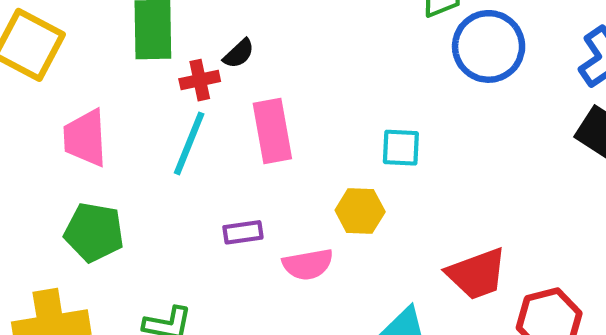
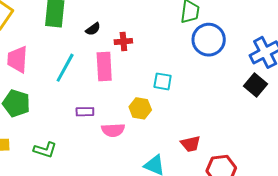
red cross: (200, 80) -> (123, 41), moved
red trapezoid: (477, 274) -> (191, 144), size x0.7

